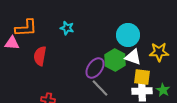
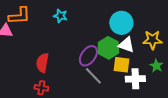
red semicircle: (40, 56) -> (42, 63), moved
yellow square: (142, 77) -> (121, 65), moved
green star: (163, 90) -> (156, 66), moved

